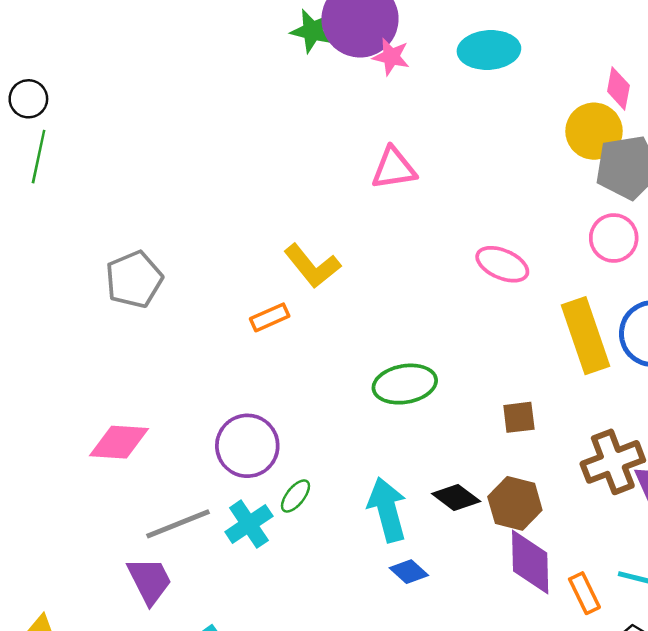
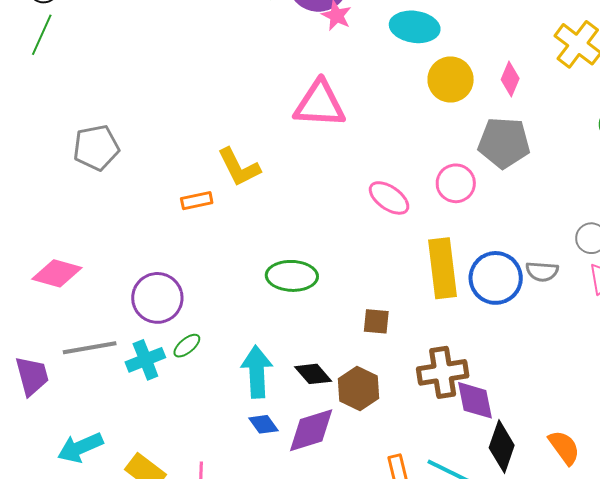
yellow circle: (594, 131) -> (451, 80), moved
pink triangle: (394, 168) -> (320, 104), size x1.4
pink circle: (614, 238) -> (456, 183), moved
purple diamond: (530, 562) -> (311, 430), moved, turned 62
purple trapezoid: (150, 581) -> (32, 376), moved

